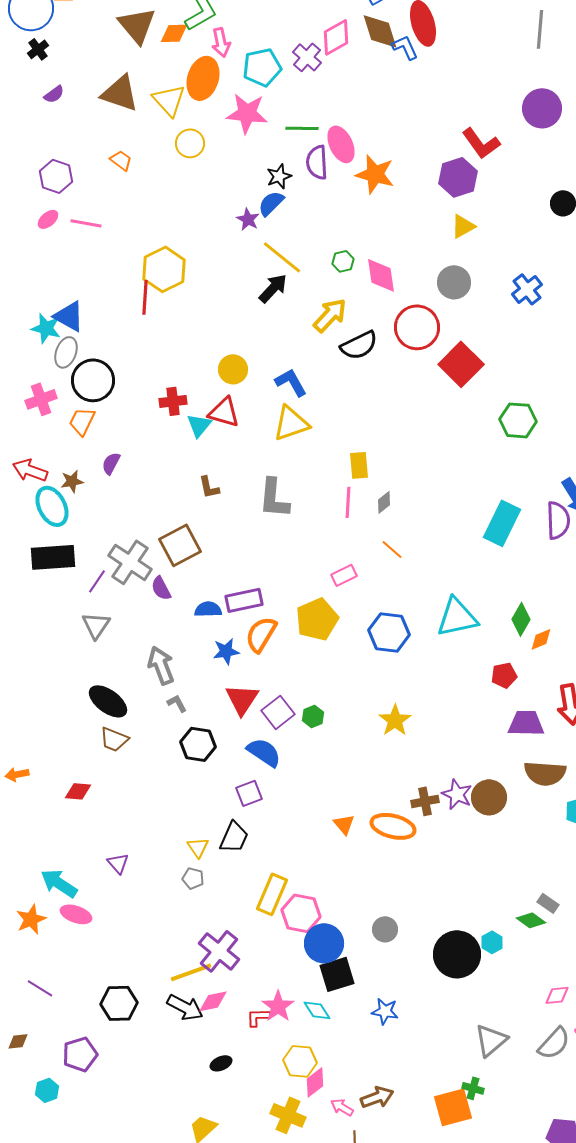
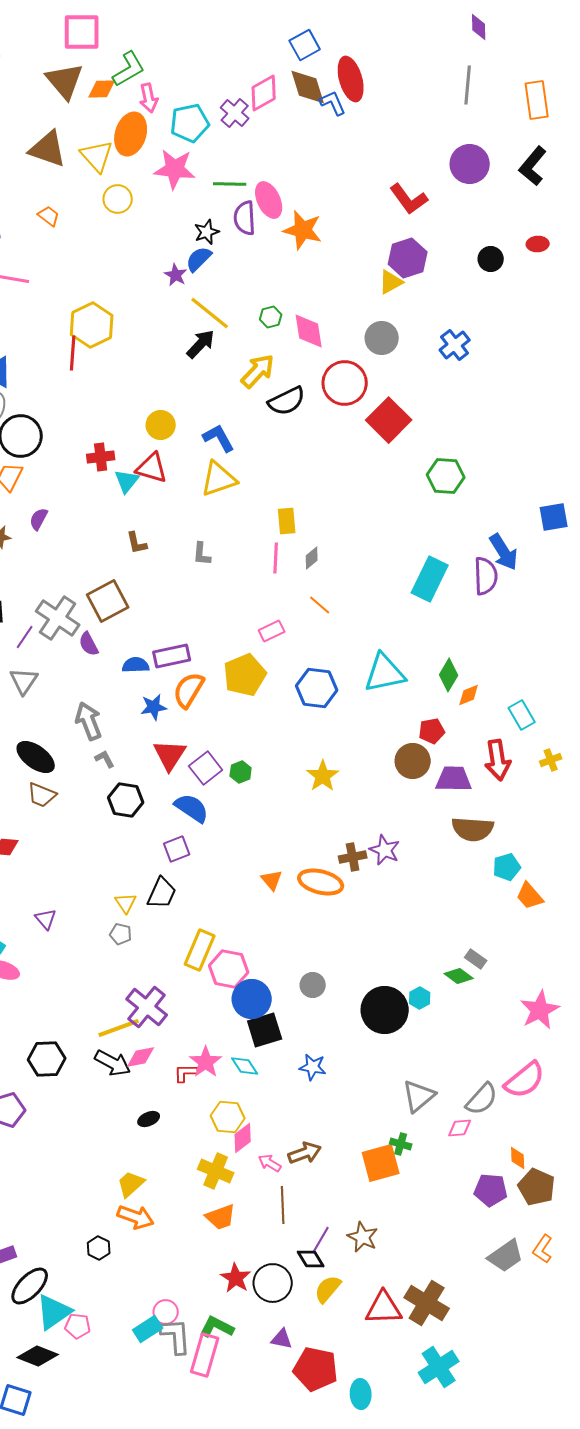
purple hexagon: (458, 177) -> (408, 258), moved
gray L-shape: (274, 498) -> (202, 554), size x0.6
brown circle: (489, 797) -> (413, 761), moved
pink diamond: (557, 995) -> (460, 1128), moved

